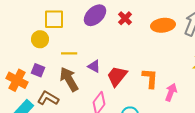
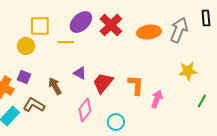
red cross: (125, 18) -> (111, 25), size x1.6
yellow line: (69, 53) -> (66, 42), moved
brown arrow: (69, 79) -> (55, 86), size x0.7

